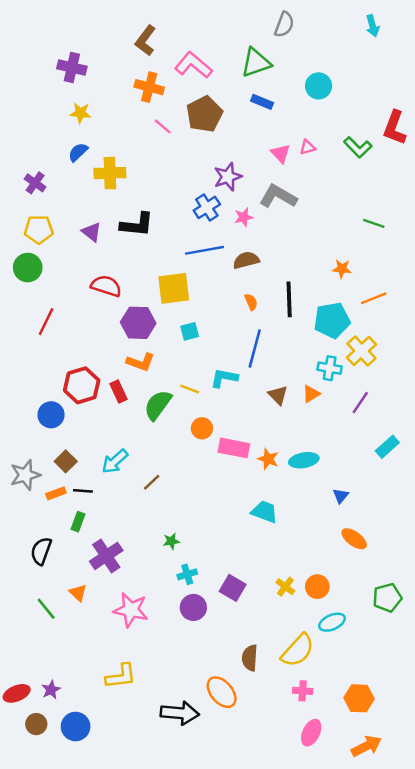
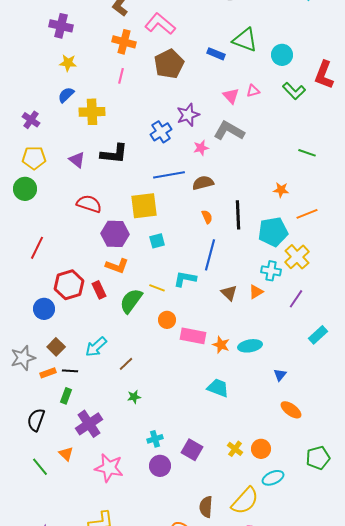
green triangle: (256, 63) -> (245, 40), moved, turned 40
cyan circle: (319, 86) -> (282, 55), moved
pink line: (163, 126) -> (121, 76), moved, turned 63
blue cross: (207, 207) -> (161, 132), moved
red line: (46, 322) -> (37, 248), moved
green star: (171, 541) -> (134, 397), moved

